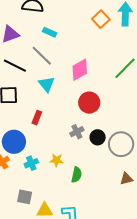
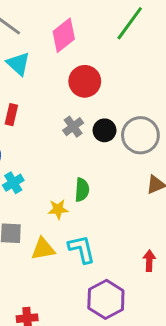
yellow star: (57, 160) -> (58, 209), moved

